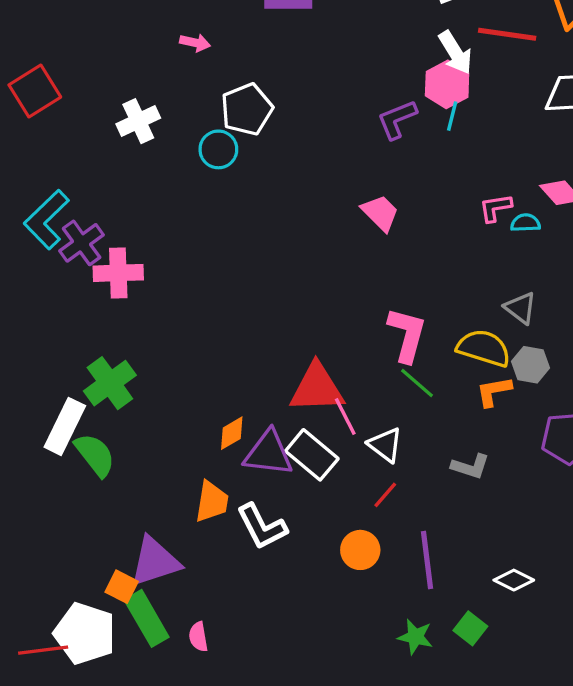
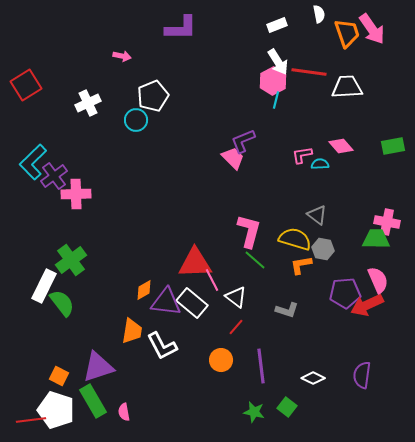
red line: (507, 34) -> (309, 72), moved
purple L-shape: (397, 119) -> (243, 141), moved
orange square: (122, 587) -> (59, 376), moved

